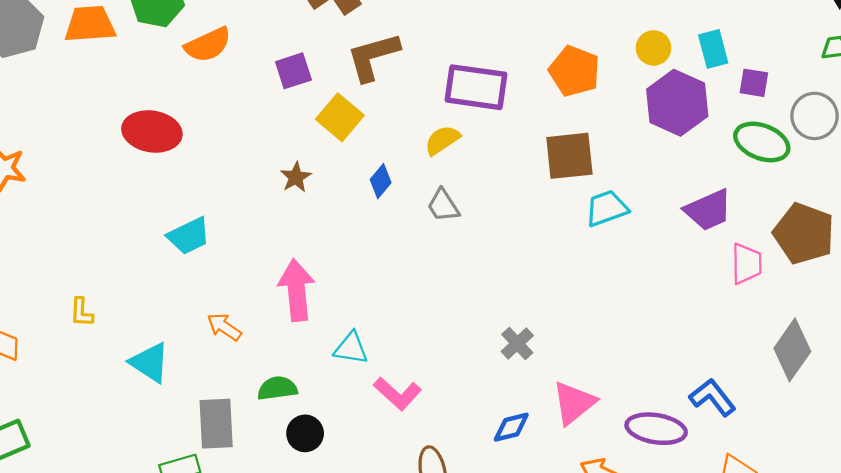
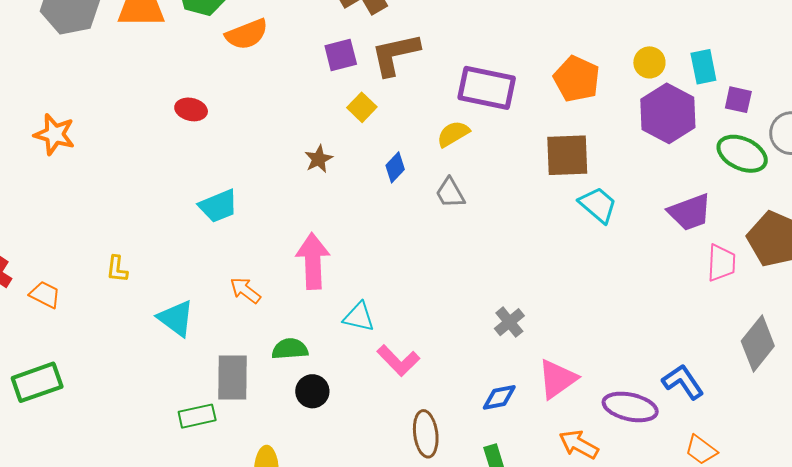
purple square: (293, 71) -> (341, 55), moved
yellow square: (340, 117) -> (362, 107), size x0.7
red ellipse: (152, 131) -> (191, 109), size x0.6
cyan trapezoid: (607, 208) -> (598, 205), turned 57

